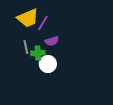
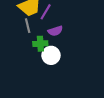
gray line: (26, 47) -> (28, 26), moved

